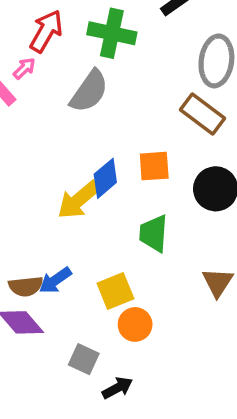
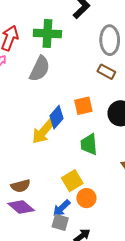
brown rectangle: (203, 114) -> (106, 72), size x0.7
blue arrow: (55, 280) -> (61, 208), moved

